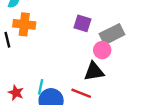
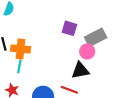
orange cross: (24, 24) -> (20, 49), moved
cyan line: (41, 87) -> (19, 66), moved

